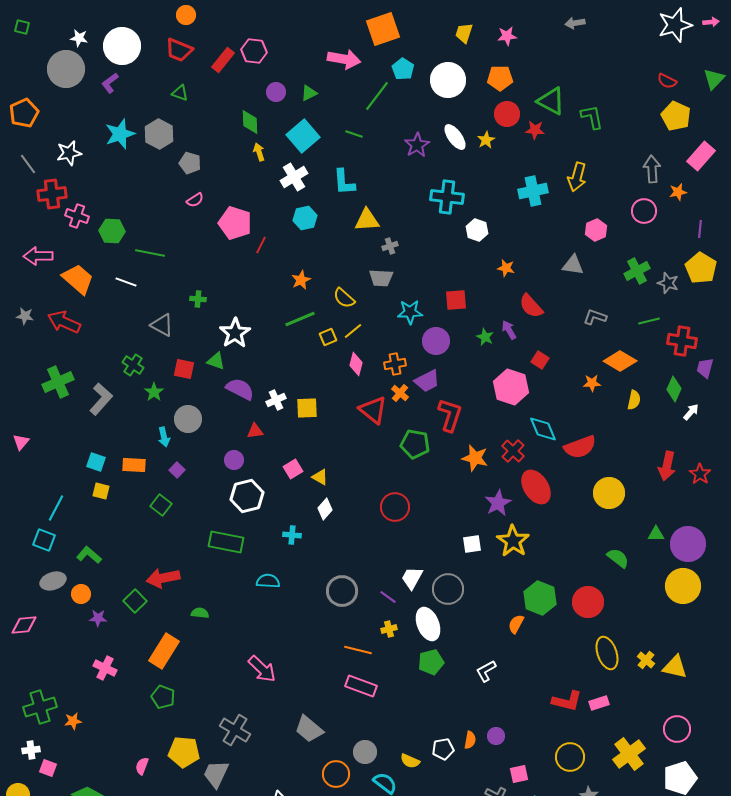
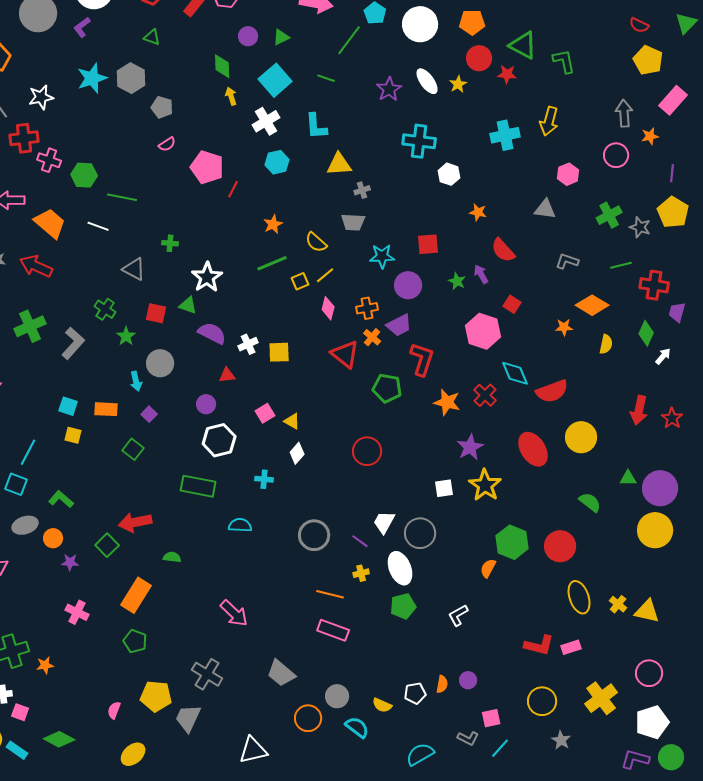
red ellipse: (536, 487) -> (533, 449), moved

